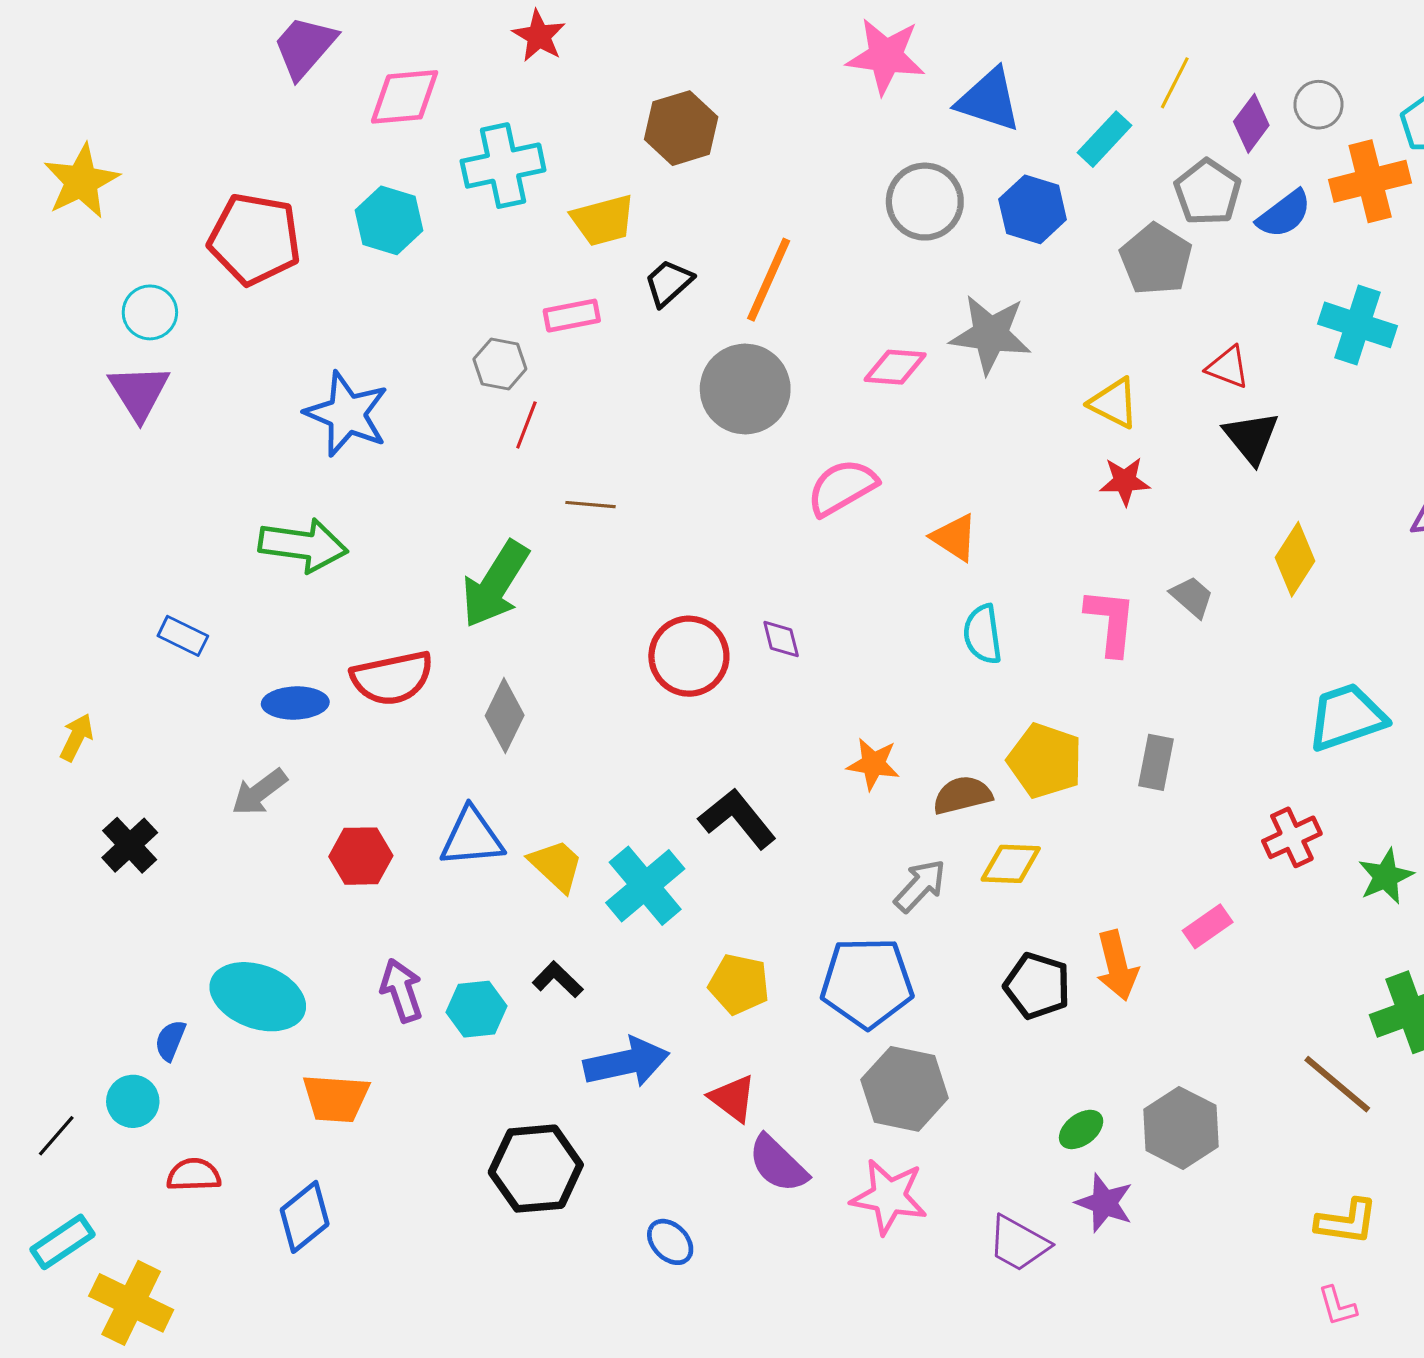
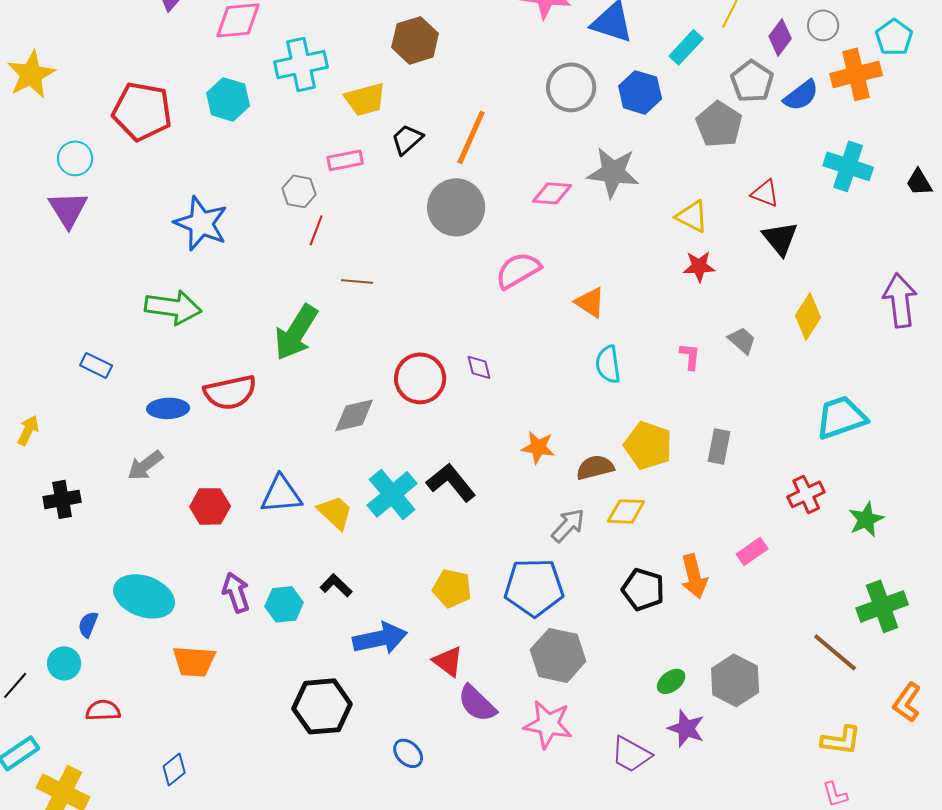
pink L-shape: (1111, 622) -> (690, 356), size x0.6
gray diamond: (505, 715) -> (354, 415), moved, turned 51
black cross: (130, 845) -> (62, 499), turned 33
cyan cross: (645, 886) -> (392, 494), moved
blue diamond: (305, 1217) -> (174, 769), moved, size x0.7

